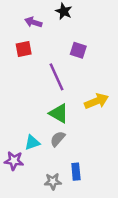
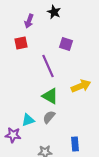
purple arrow: (33, 22) -> (29, 21), turned -88
blue rectangle: (76, 172) -> (75, 144), moved

